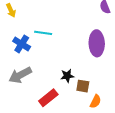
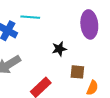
black star: (67, 76) -> (59, 49), moved

